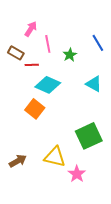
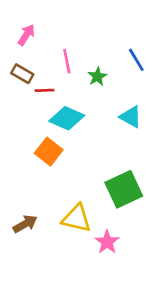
pink arrow: (31, 29) -> (26, 35), moved

